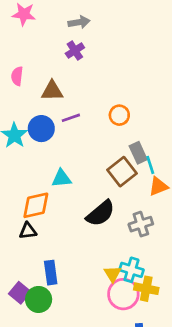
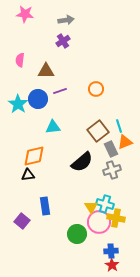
gray rectangle: (138, 153) -> (111, 149), moved
cyan triangle: (61, 178) -> (53, 127), moved
green circle: (39, 299) -> (77, 234), moved

